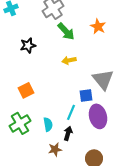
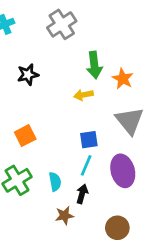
orange star: (98, 26) -> (123, 79), moved
green arrow: (66, 31) -> (94, 65), moved, turned 36
blue square: (86, 95) -> (89, 140), moved

